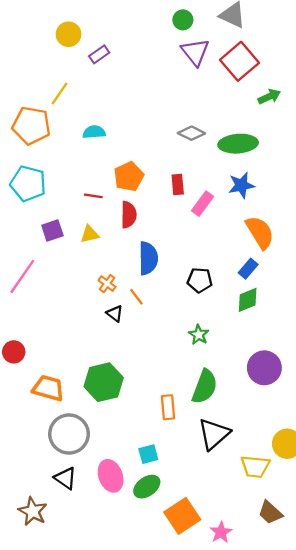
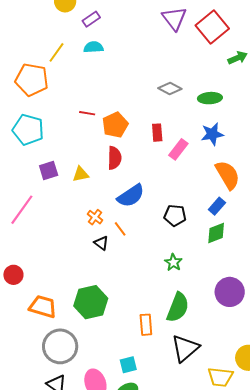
cyan semicircle: (94, 132) -> (93, 47), moved
green ellipse: (238, 144) -> (210, 98), size x0.7
red line: (93, 196) -> (87, 113), moved
blue semicircle: (148, 258) -> (131, 196), turned 56

